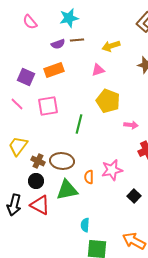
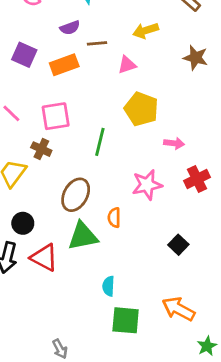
brown line: (77, 40) -> (97, 43), moved
purple square: (26, 77) -> (24, 55), moved
brown cross: (38, 161) -> (41, 149), moved
brown ellipse: (62, 161) -> (76, 195), turned -65
pink star: (112, 170) -> (147, 185), moved
black circle: (36, 181) -> (23, 223), moved

